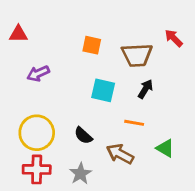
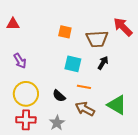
red arrow: (174, 38) -> (123, 27), size x1.5
purple arrow: (38, 73) -> (20, 61), moved, turned -98
orange line: (134, 123) -> (84, 87), moved
green triangle: (165, 148) -> (117, 105), size x1.5

